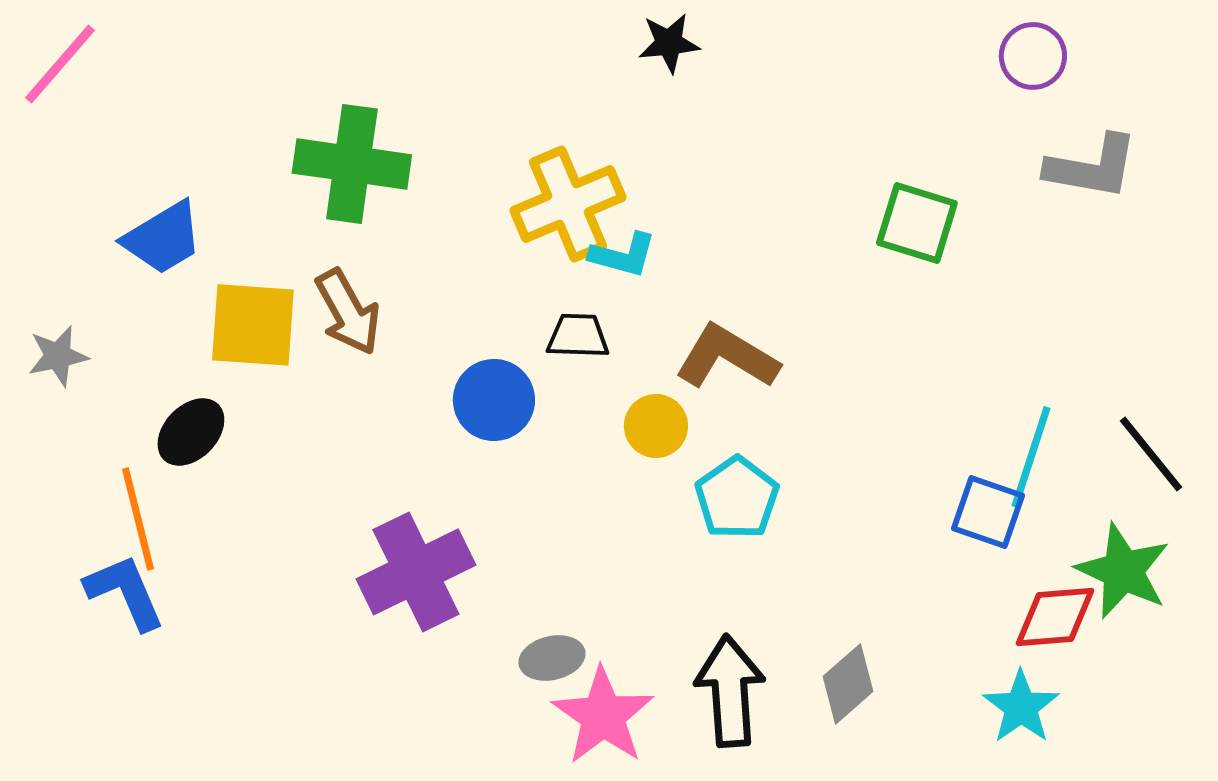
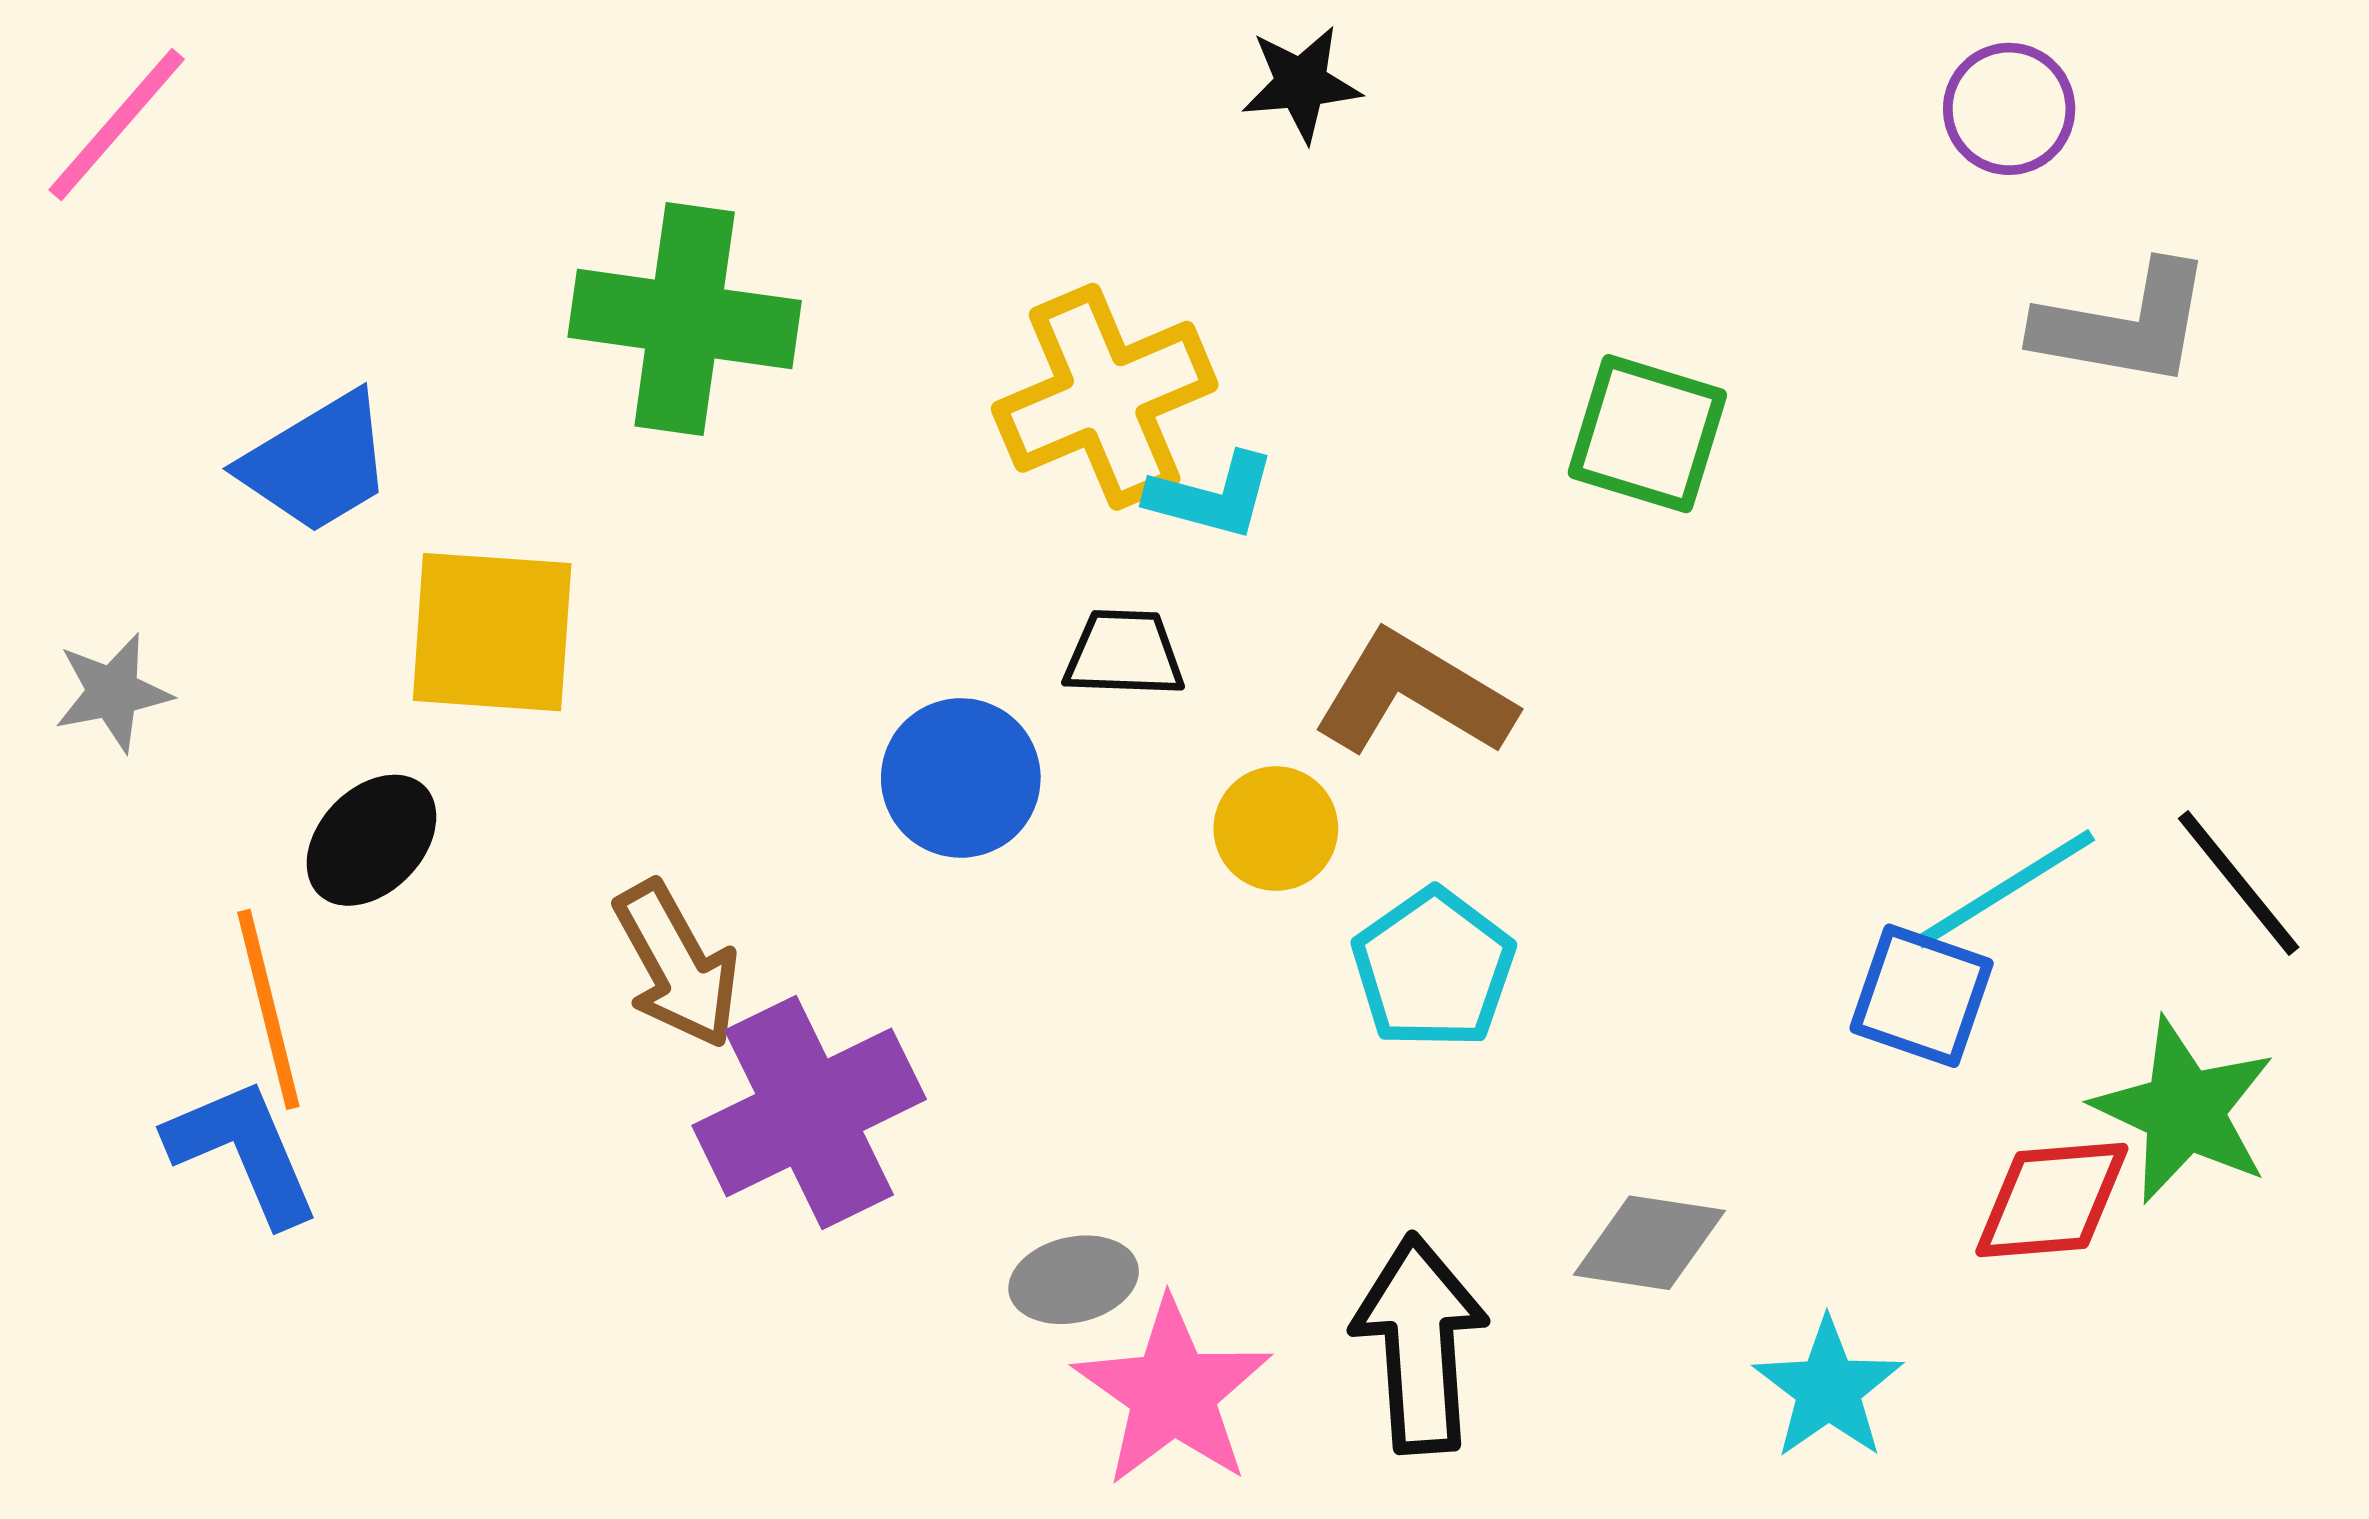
green square: (917, 223) -> (1647, 434), moved
brown arrow: (348, 312) -> (677, 965), moved
cyan line: (1031, 457) -> (2005, 889), turned 40
gray diamond: (848, 684) -> (1649, 1243), moved, turned 50
cyan star: (1021, 707) -> (1828, 1389), moved

